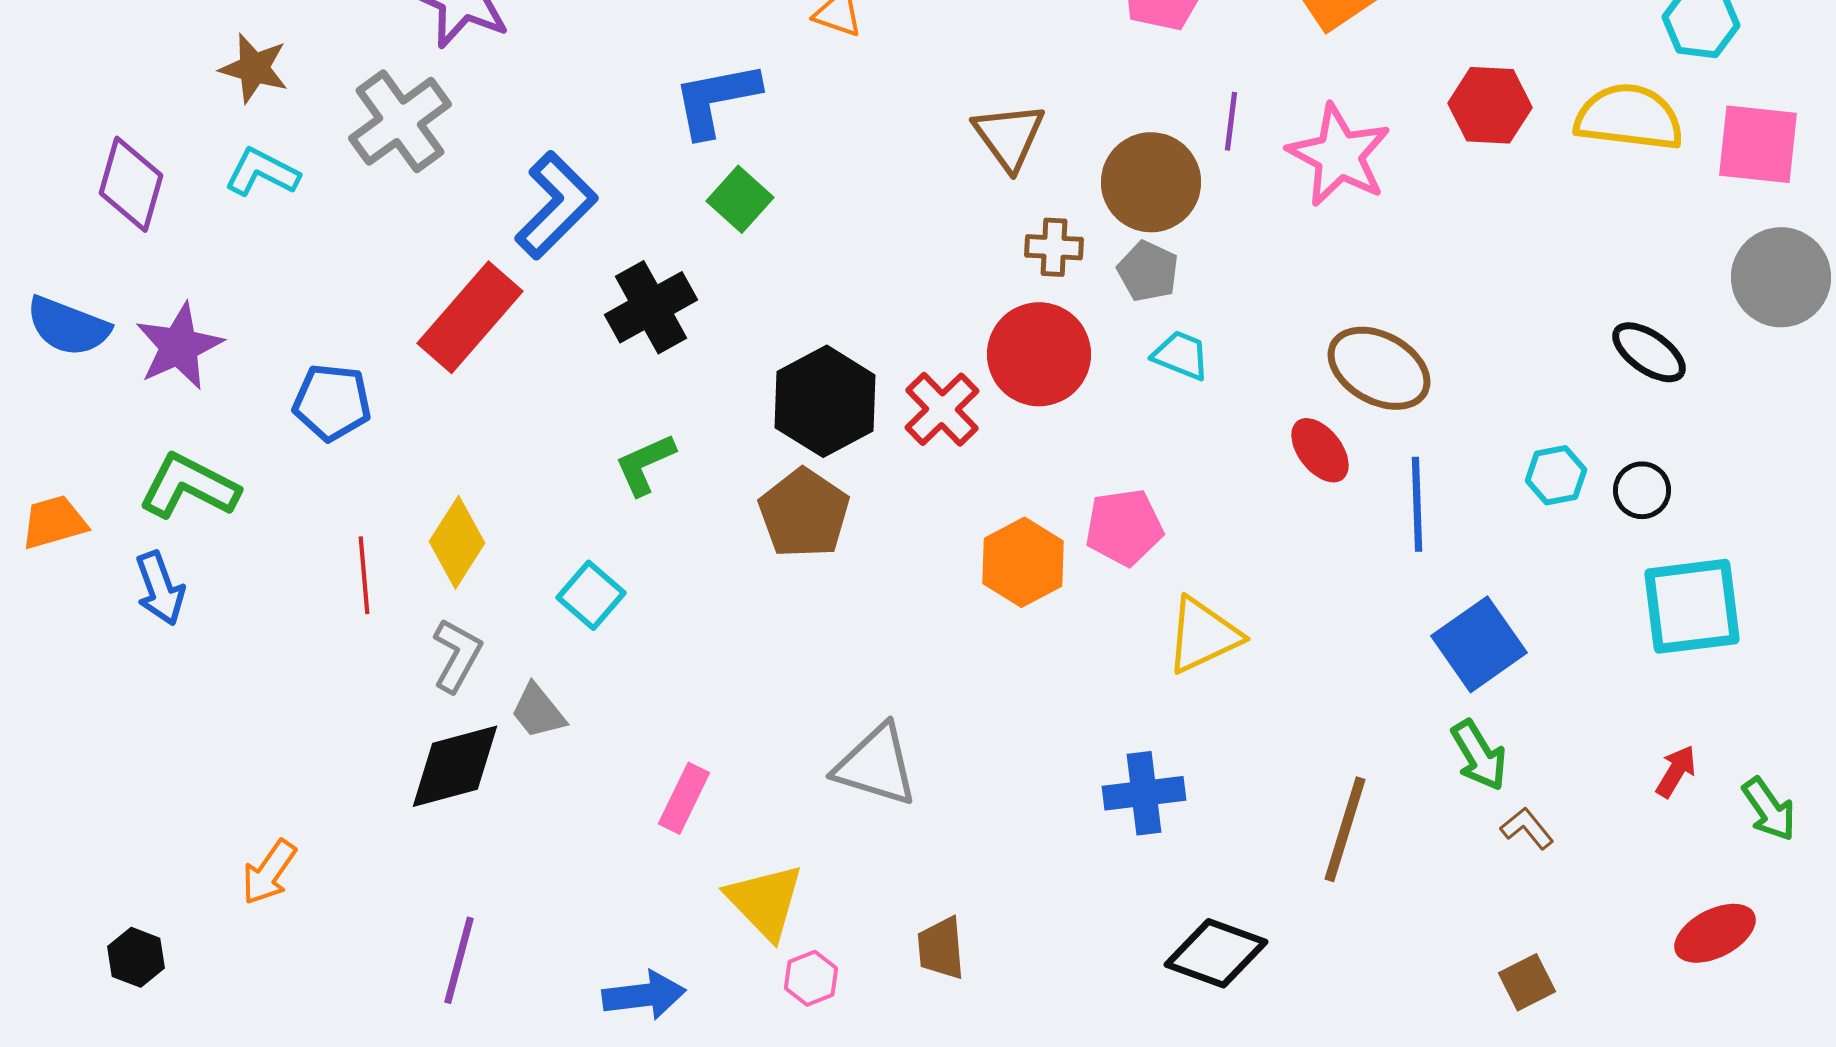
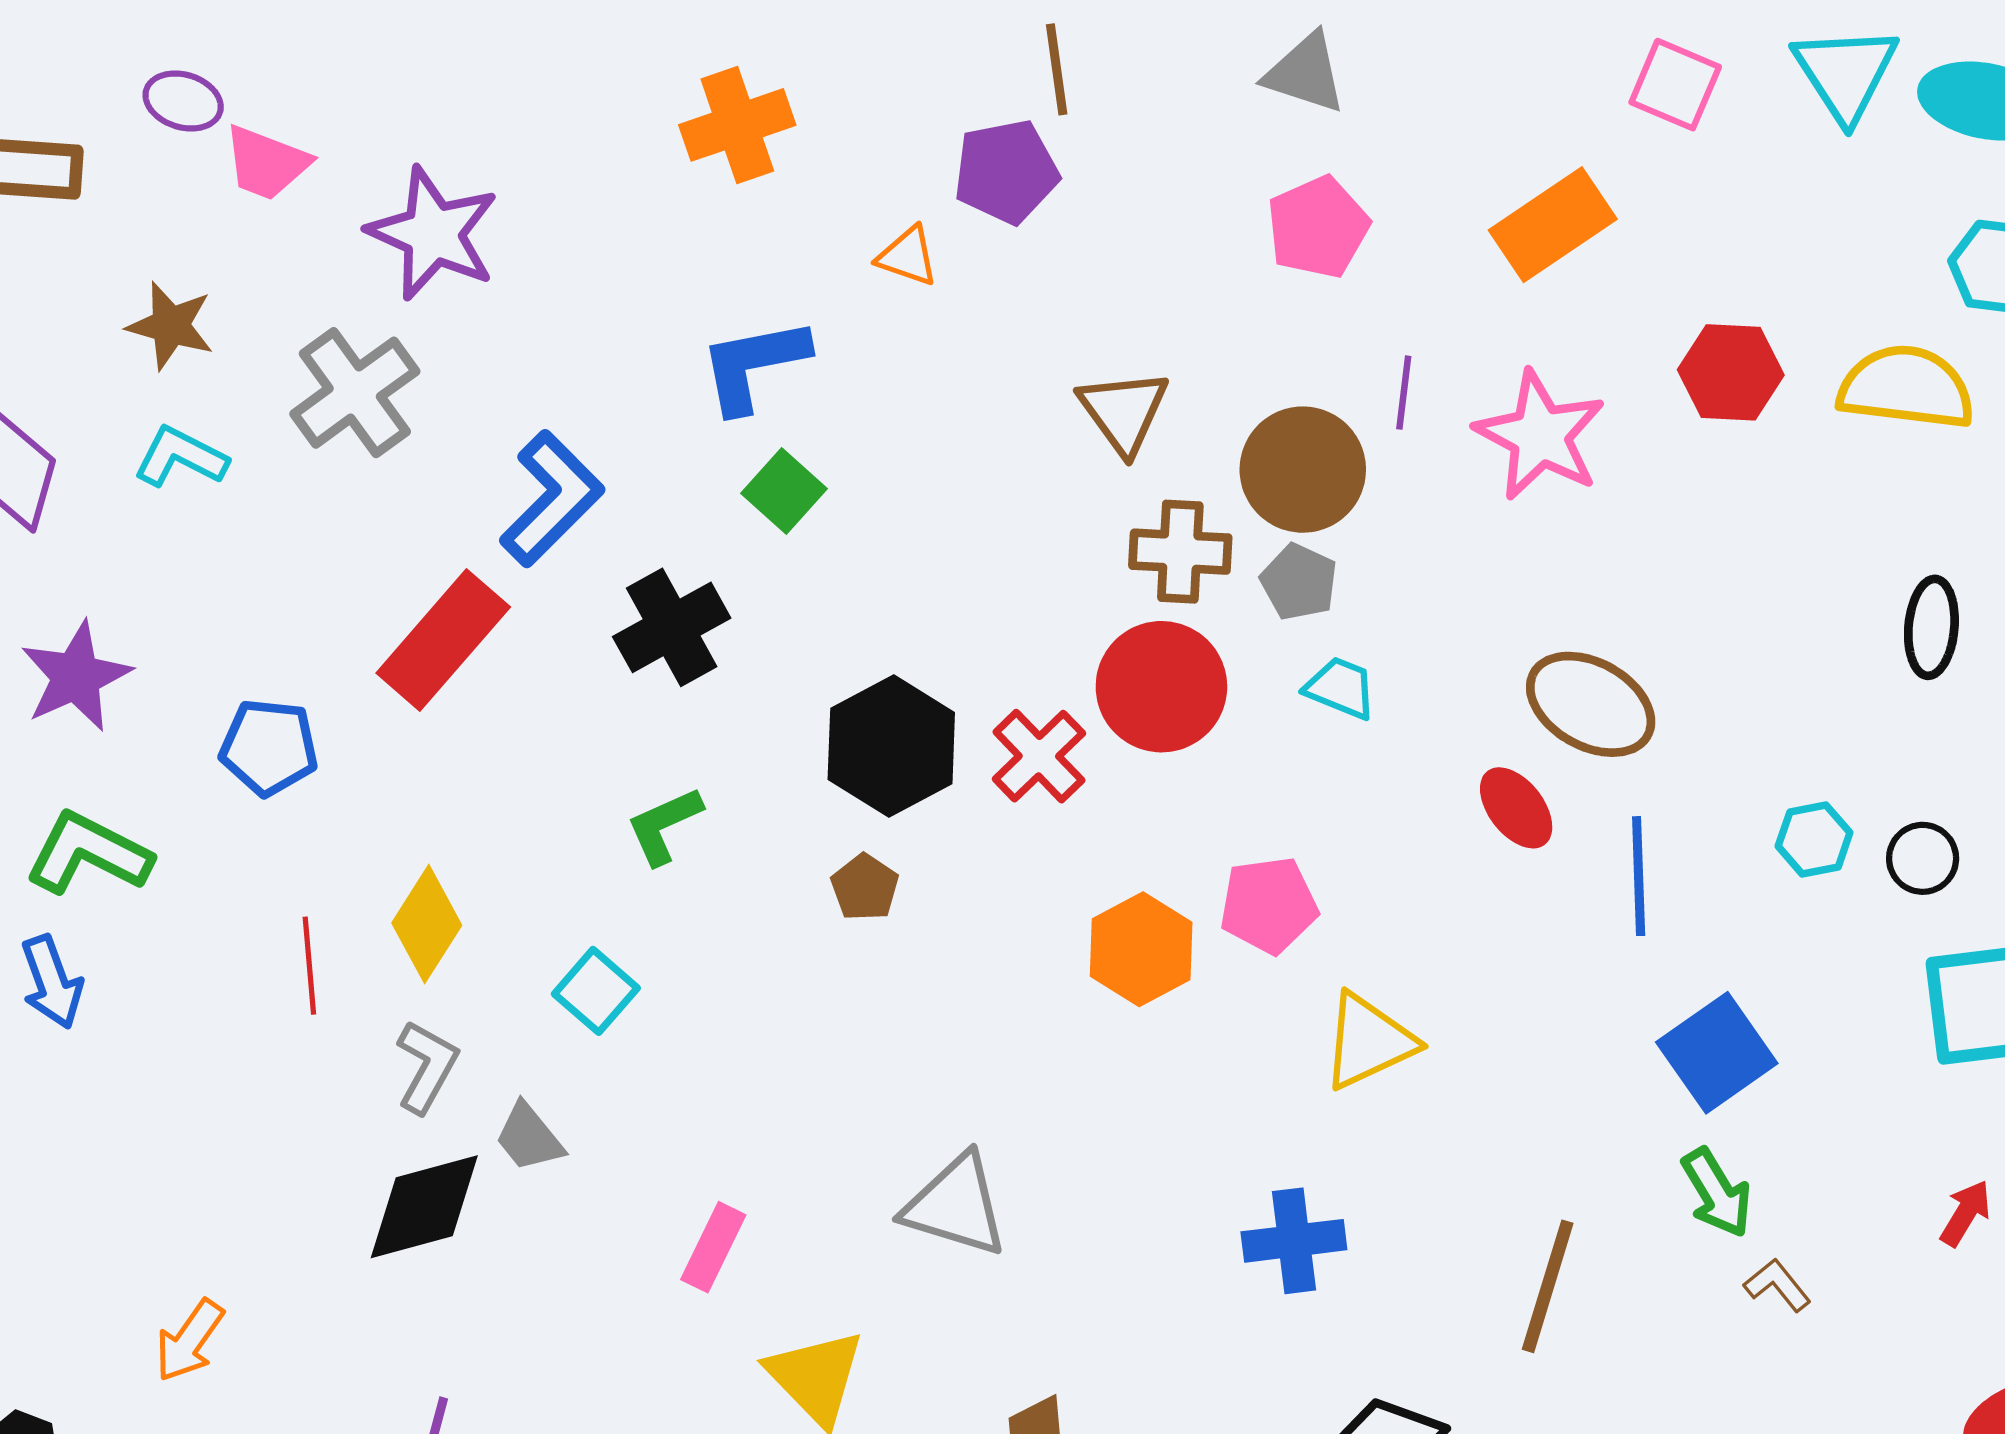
brown cross: (1054, 247) -> (1180, 552), size x1.4
black ellipse: (1649, 352) -> (1931, 627), moved, turned 60
brown pentagon: (804, 513) -> (865, 887), size x0.6

